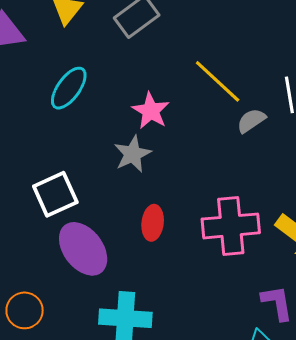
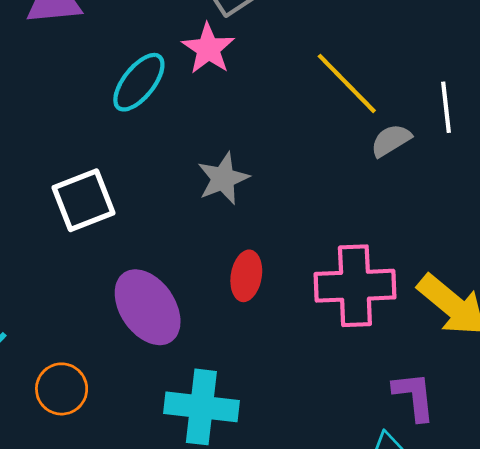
pink star: (151, 111) -> (208, 49), moved
white square: (55, 194) -> (84, 200), moved

